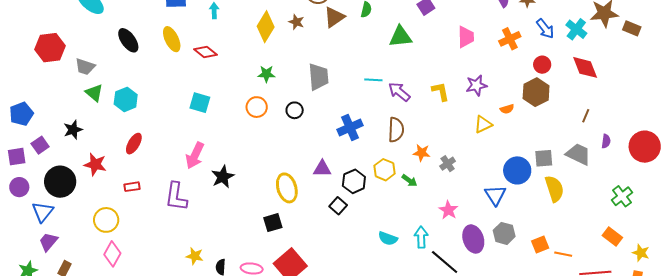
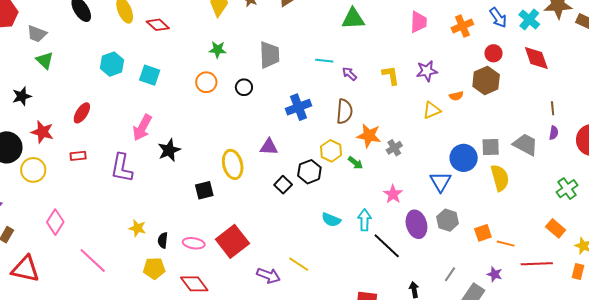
purple arrow: (399, 92) -> (349, 74), size x0.7
cyan hexagon: (126, 99) -> (112, 64), moved
brown line: (586, 116) -> (553, 108), moved, turned -32
orange star: (422, 153) -> (369, 136), size x1.4
black hexagon: (354, 181) -> (309, 172), moved
yellow circle: (106, 220) -> (33, 170), moved
black square: (273, 223) -> (204, 190), moved

